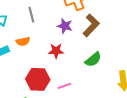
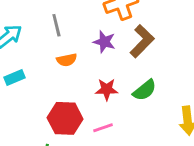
orange semicircle: (23, 41) -> (67, 60), moved
red star: (56, 51) -> (107, 89), moved

